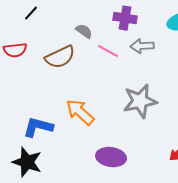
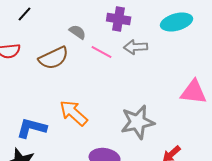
gray star: (140, 101) -> (138, 122), moved

